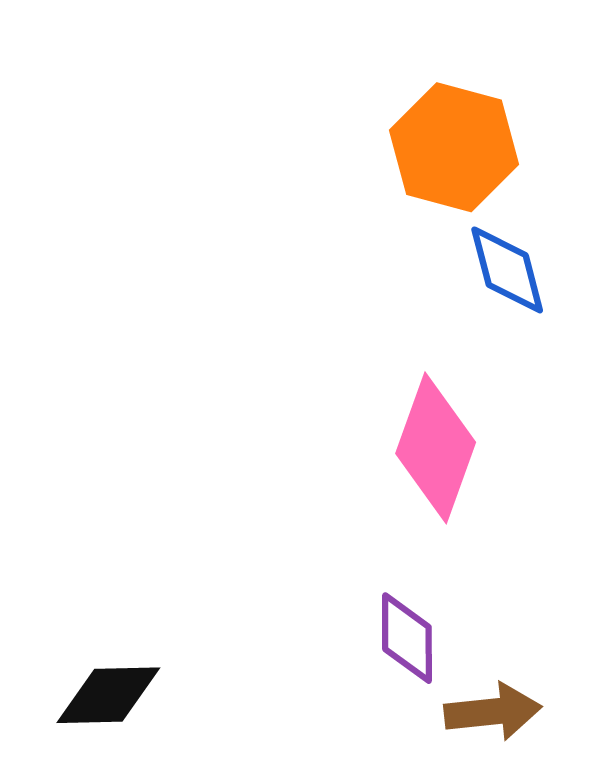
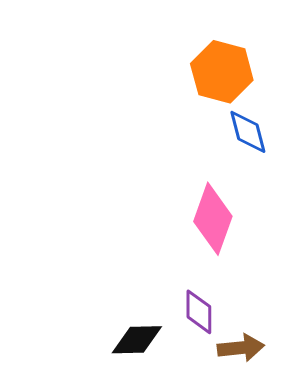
black diamond: (108, 695) -> (137, 340), moved

